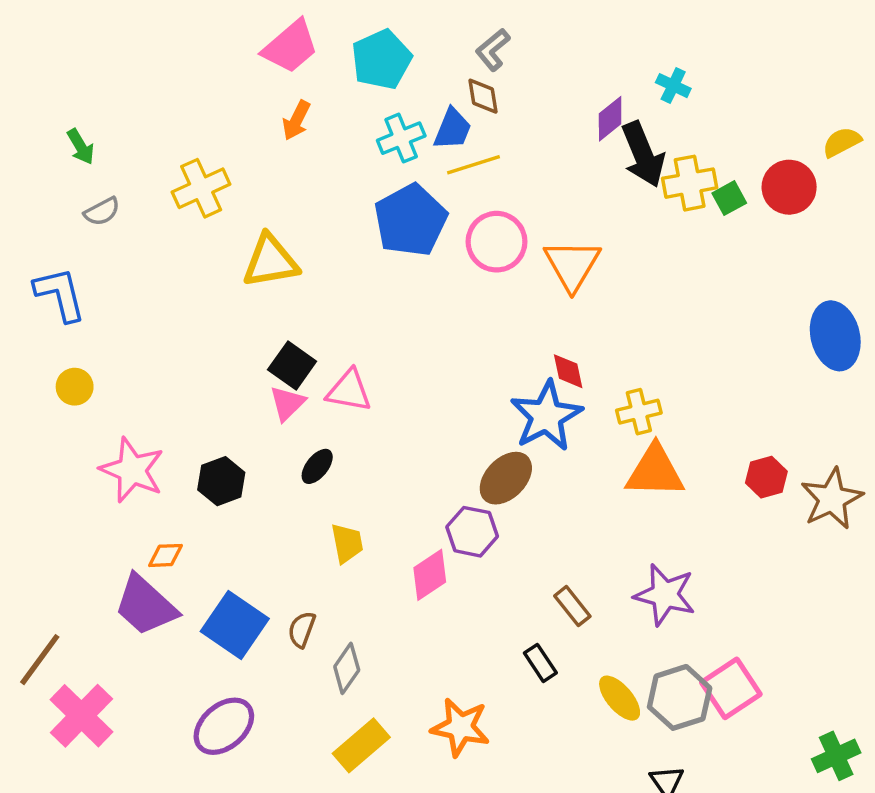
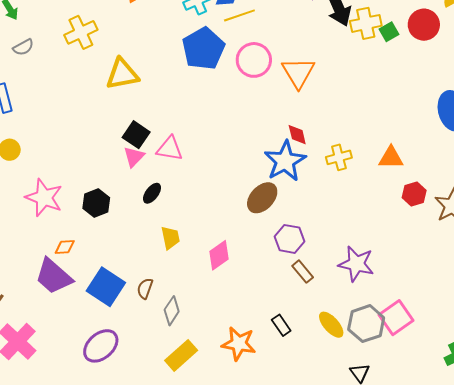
orange triangle: (655, 471) -> (391, 158), moved, size x0.7
purple hexagon: (472, 532) -> (289, 239), moved
black rectangle: (540, 663) -> (281, 325), moved

